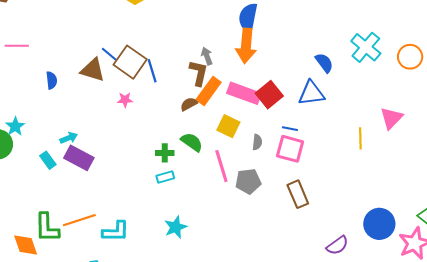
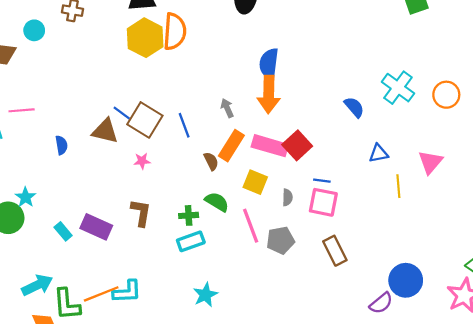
blue line: (152, 71) -> (184, 125), moved
brown L-shape: (199, 73) -> (141, 213), moved
blue triangle: (311, 93) -> (379, 153), moved, size x0.7
brown semicircle: (189, 104) -> (211, 161), turned 96
cyan arrow: (69, 138) -> (37, 285), moved, size x1.6
cyan rectangle: (165, 177) -> (191, 241), size x1.4
blue circle: (379, 224) -> (406, 280), moved
cyan L-shape: (116, 231) -> (127, 292), moved

